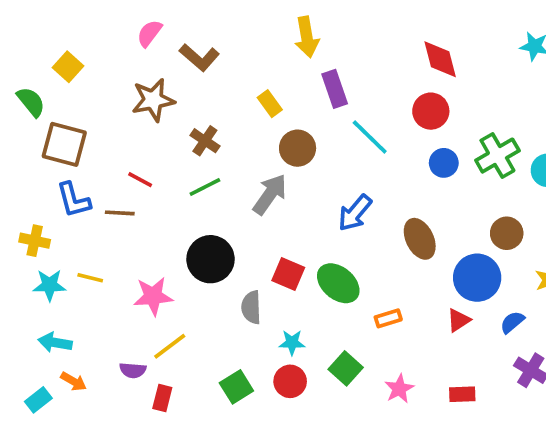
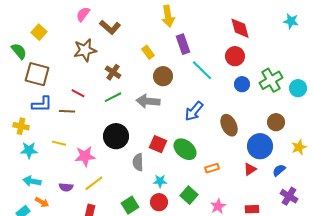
gray arrow: (270, 194) -> (148, 101), turned -120
blue L-shape: (74, 200) -> (42, 104), turned -75
yellow line: (90, 278) -> (59, 143), moved
purple semicircle: (133, 370) -> (66, 187), moved

